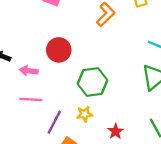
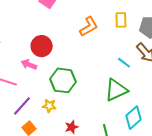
pink arrow: (29, 71) -> (29, 64), moved

